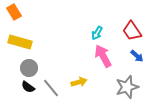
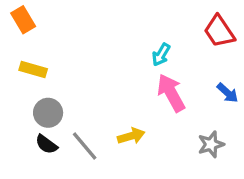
red trapezoid: (132, 31) -> (219, 31), moved
yellow rectangle: (20, 42) -> (33, 70), size x0.7
gray star: (127, 87) -> (211, 144), size x0.7

